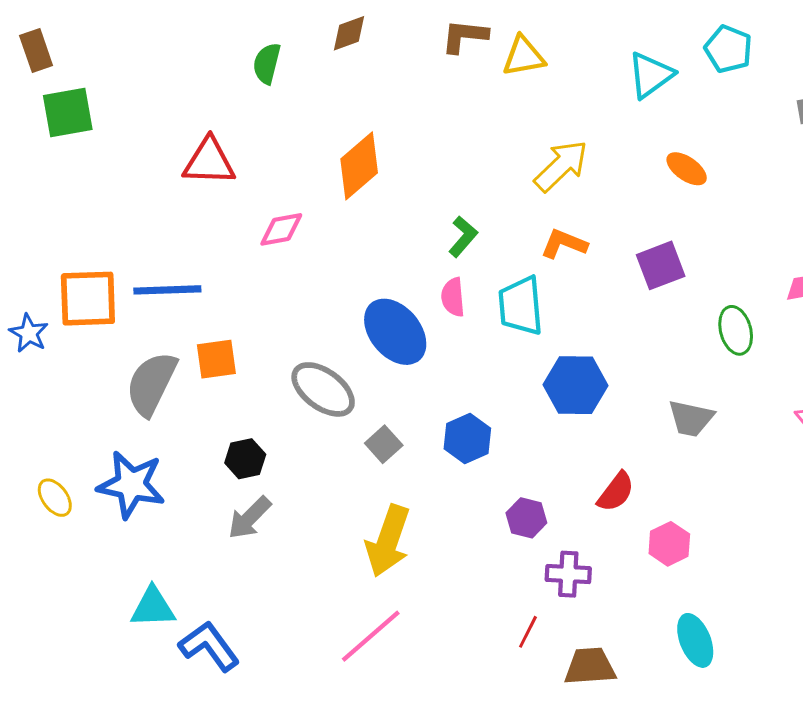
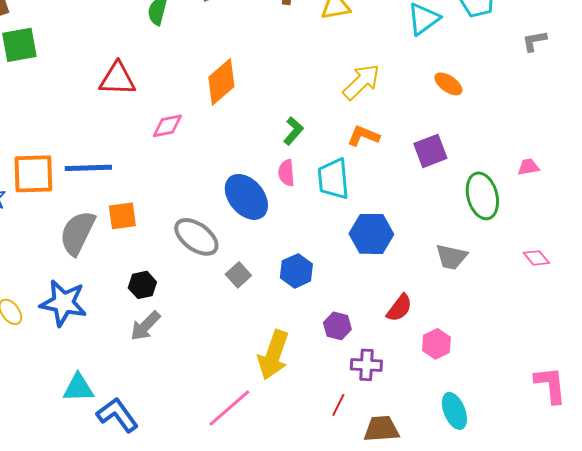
green ellipse: (736, 330) -> (482, 196), size x1.4
yellow arrow: (388, 541) -> (273, 355), moved

